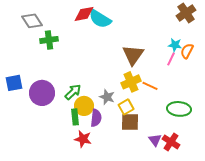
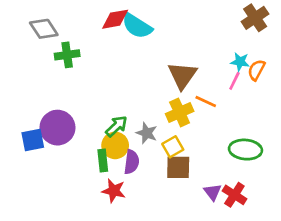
blue square: (14, 83) -> (33, 140), moved
orange line: (150, 86) -> (206, 102), moved
green arrow: (73, 92) -> (116, 126), moved

